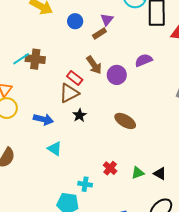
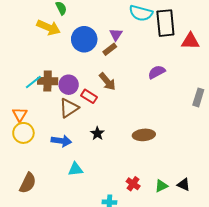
blue circle: (75, 21) -> (84, 39), size x1.6
purple circle: (117, 75) -> (69, 85), moved
brown triangle: (69, 93) -> (69, 108), moved
brown ellipse: (125, 121) -> (144, 135), turned -30
cyan triangle: (55, 149) -> (75, 169), turned -35

